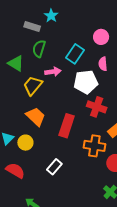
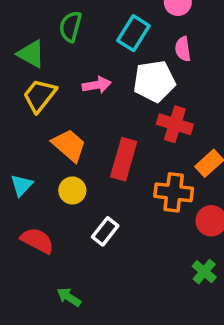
pink arrow: (53, 72) -> (97, 85), moved
yellow trapezoid: (33, 86) -> (40, 96), moved
yellow circle: (25, 143) -> (72, 190), moved

